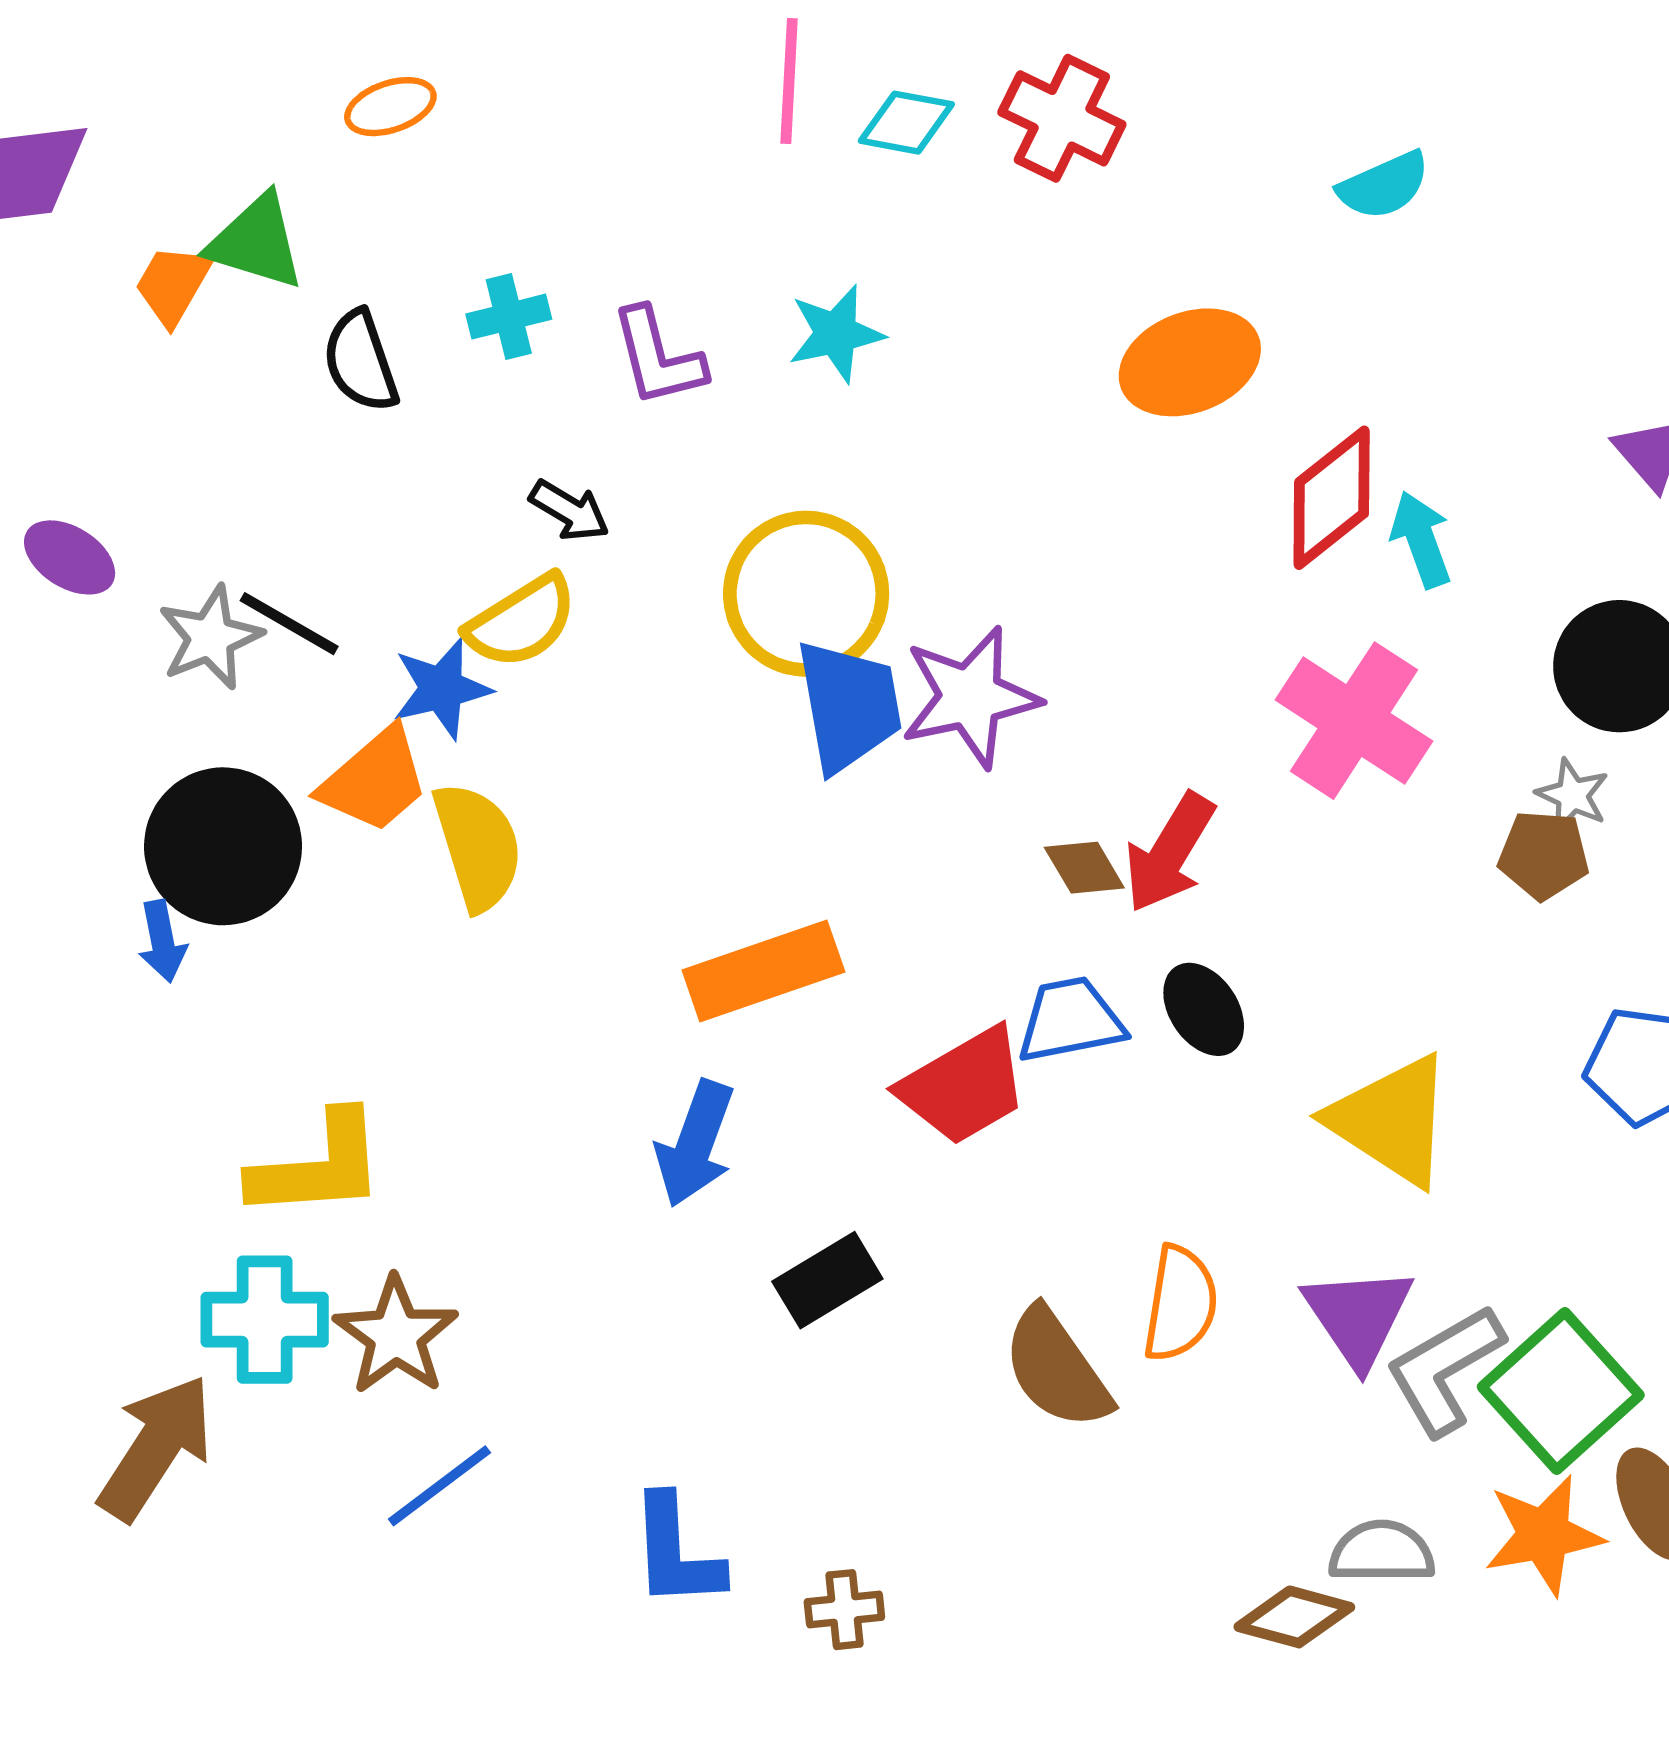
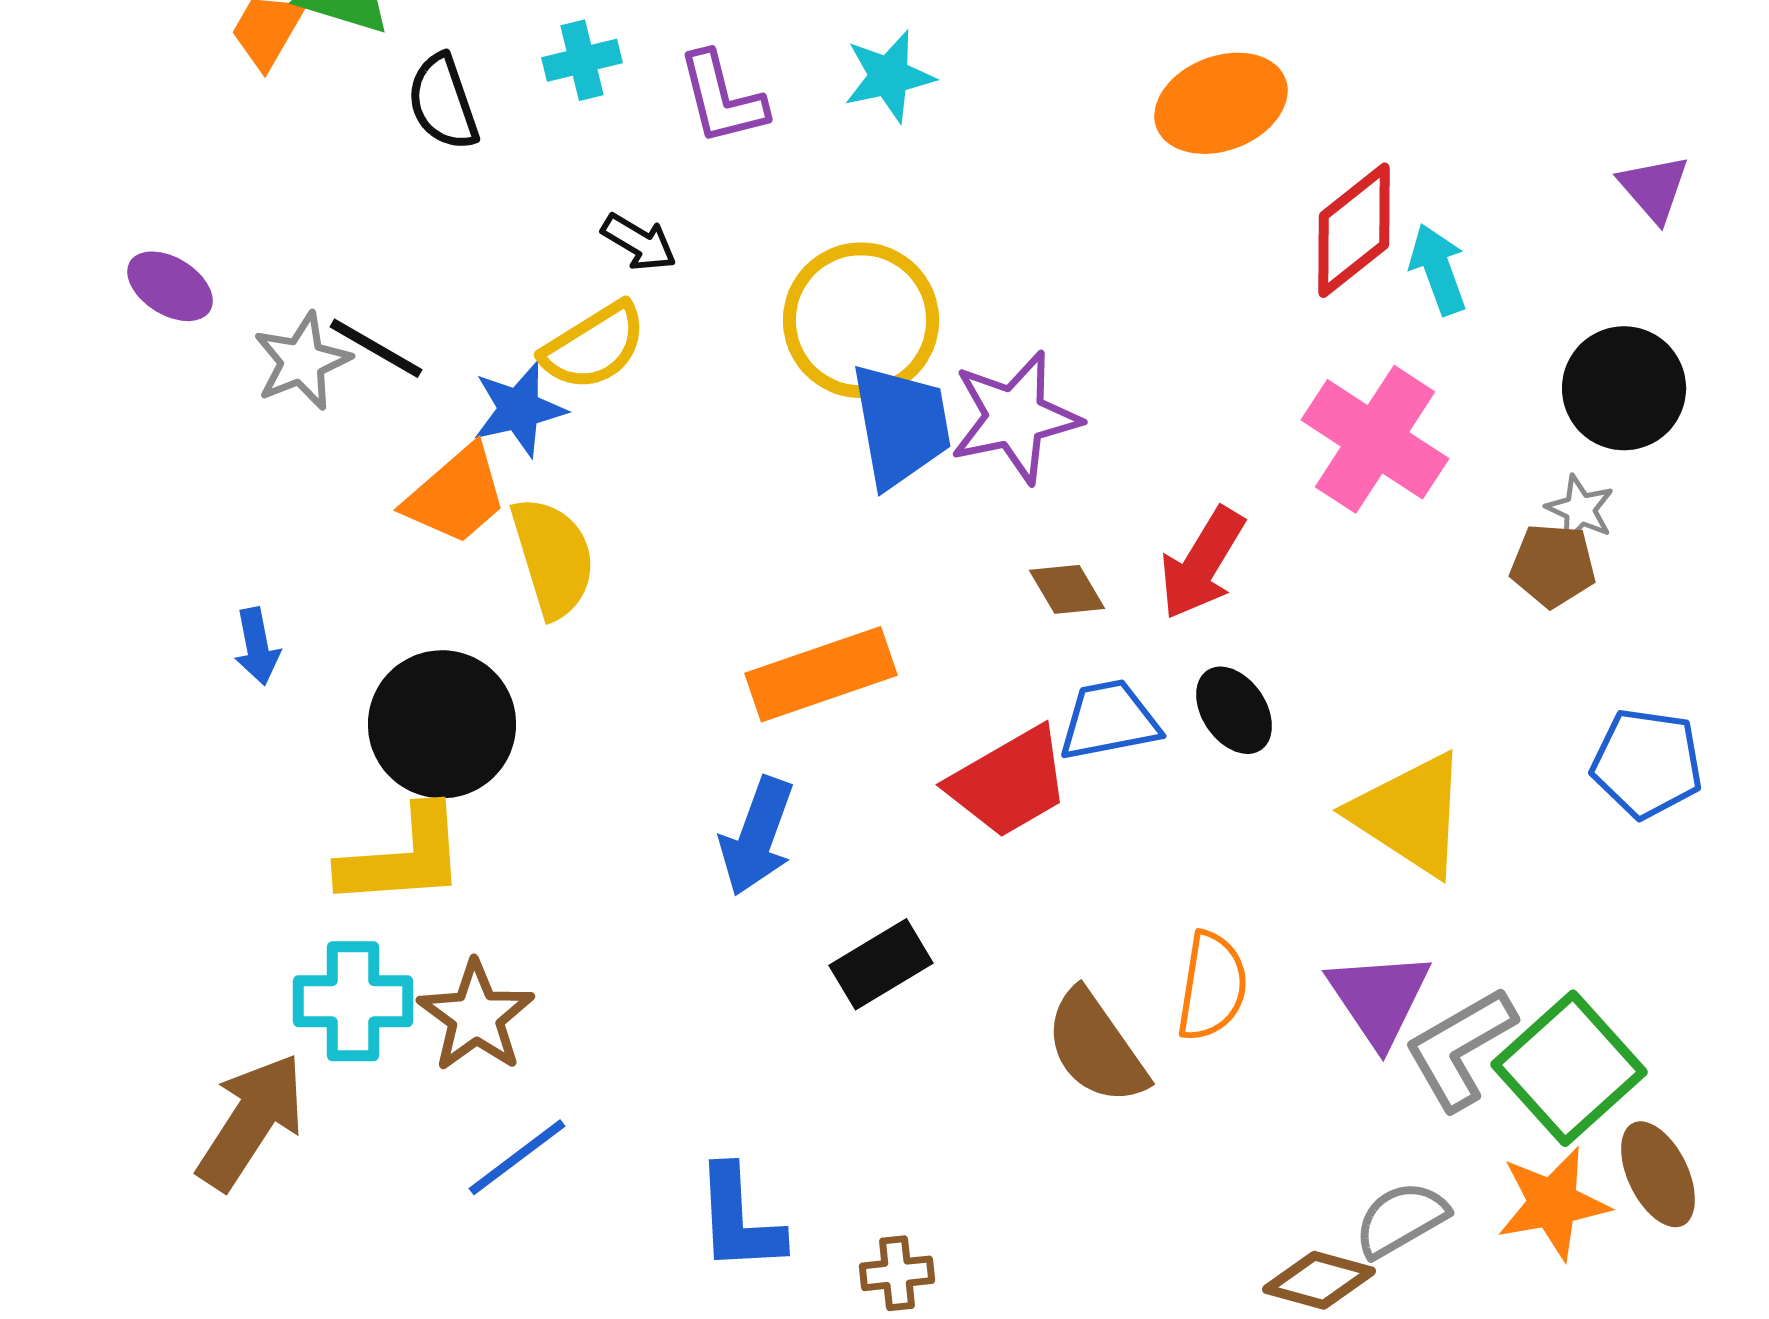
black circle: (223, 846) -> (442, 724), moved
brown diamond: (1084, 868) -> (1067, 589), moved
gray semicircle: (1382, 1552) -> (1401, 1219), turned -30

